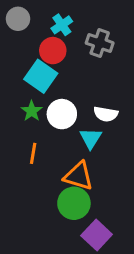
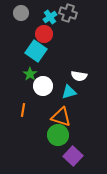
gray cross: (100, 43) -> (68, 13), moved
white circle: (62, 114) -> (43, 86), moved
cyan triangle: (91, 138) -> (69, 92), turned 42
orange line: (33, 153) -> (23, 110), moved

